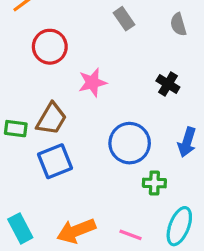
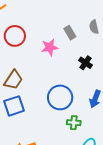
gray rectangle: (124, 19) -> (70, 33), moved
pink star: (92, 82) -> (50, 47), moved

